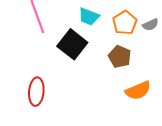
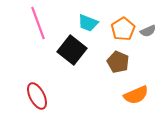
red ellipse: (36, 92) -> (37, 96), turned -32

